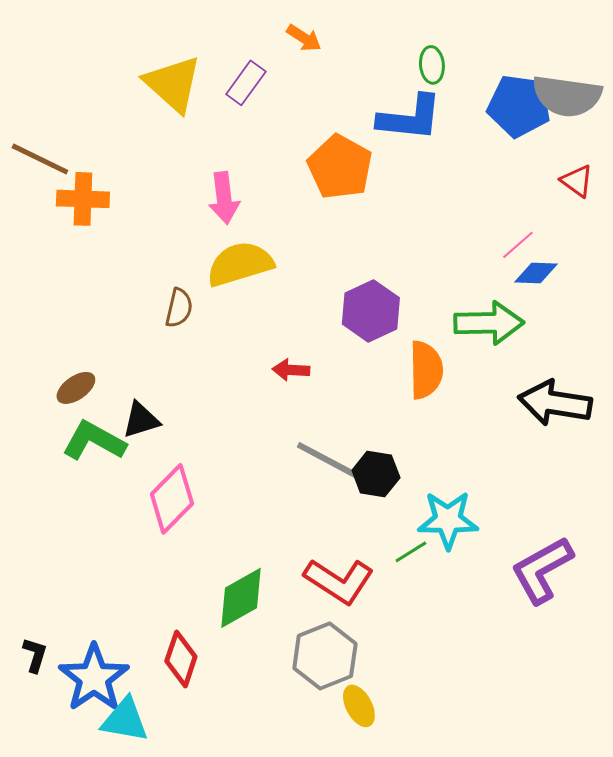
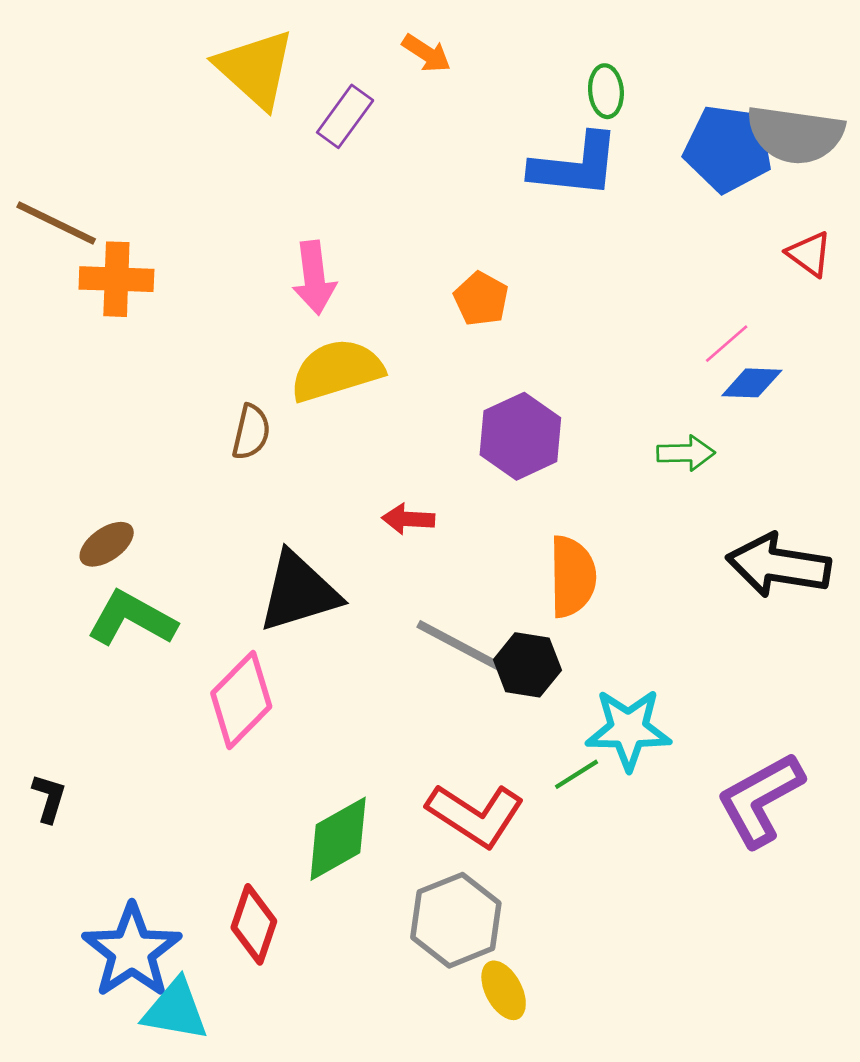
yellow triangle: (173, 84) -> (255, 69), moved
orange pentagon: (340, 167) -> (481, 299), moved, size x0.6
green arrow: (489, 323) -> (686, 453), size x0.6
orange semicircle: (426, 370) -> (572, 577), moved
black triangle: (141, 420) -> (299, 592), moved, size x1.6
black L-shape: (35, 655) -> (49, 798), moved

